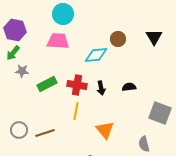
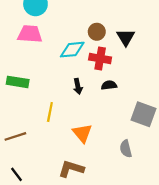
black triangle: (154, 37) -> (126, 37), moved
green rectangle: (47, 84) -> (18, 82), turned 36
red cross: (77, 85) -> (100, 58), moved

